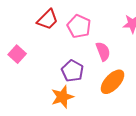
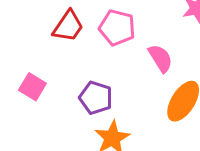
purple pentagon: (73, 71) -> (96, 98), moved

